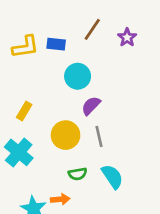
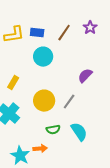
brown line: (92, 29) -> (64, 33), moved
cyan circle: (78, 76) -> (43, 57), moved
purple semicircle: (91, 106) -> (85, 76), moved
gray line: (99, 136) -> (69, 102), turned 49

